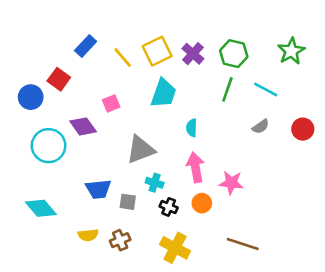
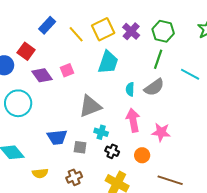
cyan line: (266, 89) -> (190, 74), moved
purple diamond: (83, 126) -> (42, 75), moved
gray semicircle: (261, 126) -> (154, 87), moved, size x1.5
orange circle: (202, 203) -> (142, 155), moved
yellow semicircle: (88, 235) -> (40, 173), moved

